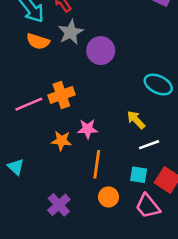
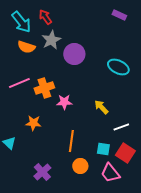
cyan ellipse: (158, 85) -> (118, 67), moved
pink line: (29, 104) -> (19, 83), moved
pink star: (88, 129) -> (64, 102), moved
orange star: (61, 141) -> (33, 123), moved
white line: (149, 145) -> (121, 127), moved

